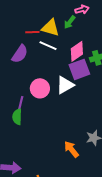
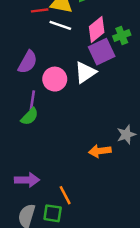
purple semicircle: (20, 54) -> (28, 62), moved
green semicircle: (17, 117) -> (30, 117), turned -133
orange arrow: (71, 149) -> (100, 151), turned -54

